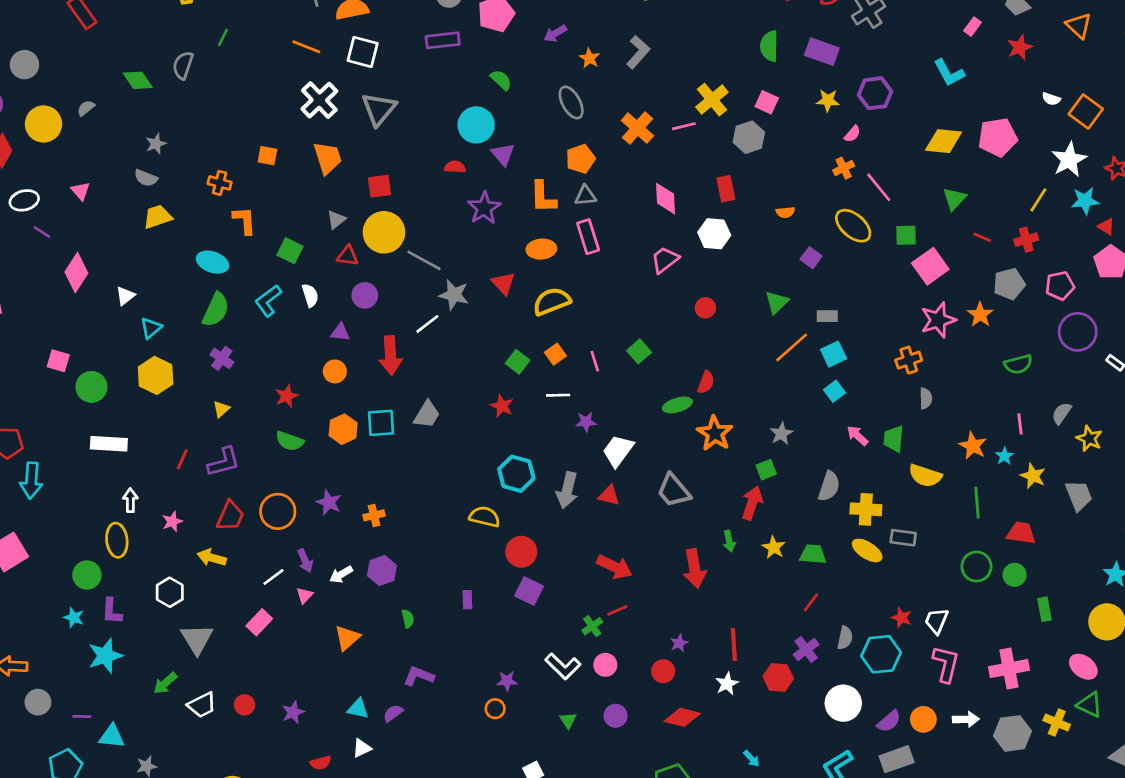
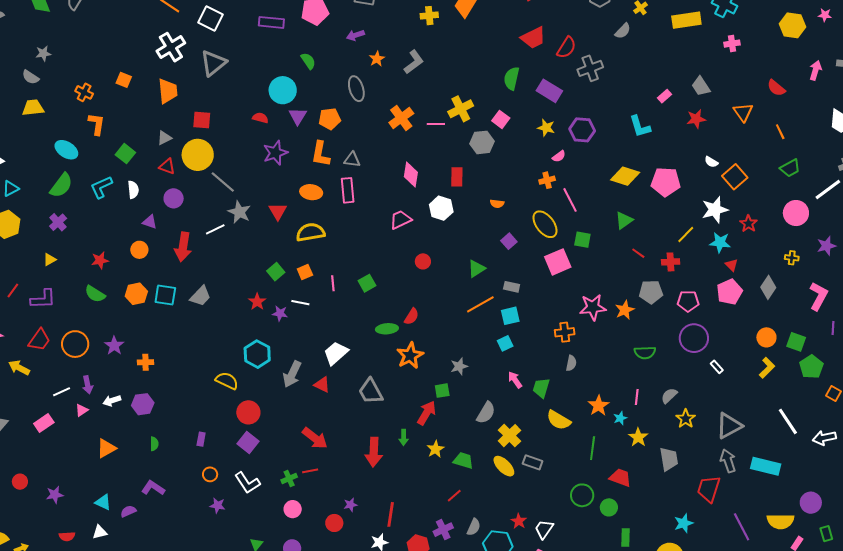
orange pentagon: (581, 159) -> (330, 119), moved
pink square: (930, 266) -> (558, 262), moved
purple star: (586, 422) -> (280, 313), moved
yellow cross: (866, 509) -> (509, 436), turned 30
white L-shape: (563, 666) -> (247, 483), moved
orange circle: (495, 709) -> (210, 474), moved

